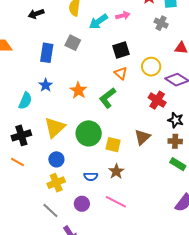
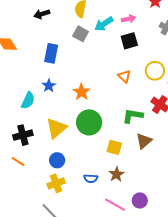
gray square: (73, 43) -> (81, 34), moved
black square: (121, 50) -> (129, 41), moved
green L-shape: (108, 98) -> (133, 116), moved, turned 45
green circle: (89, 133) -> (89, 122), moved
purple circle: (82, 204) -> (140, 200), moved

